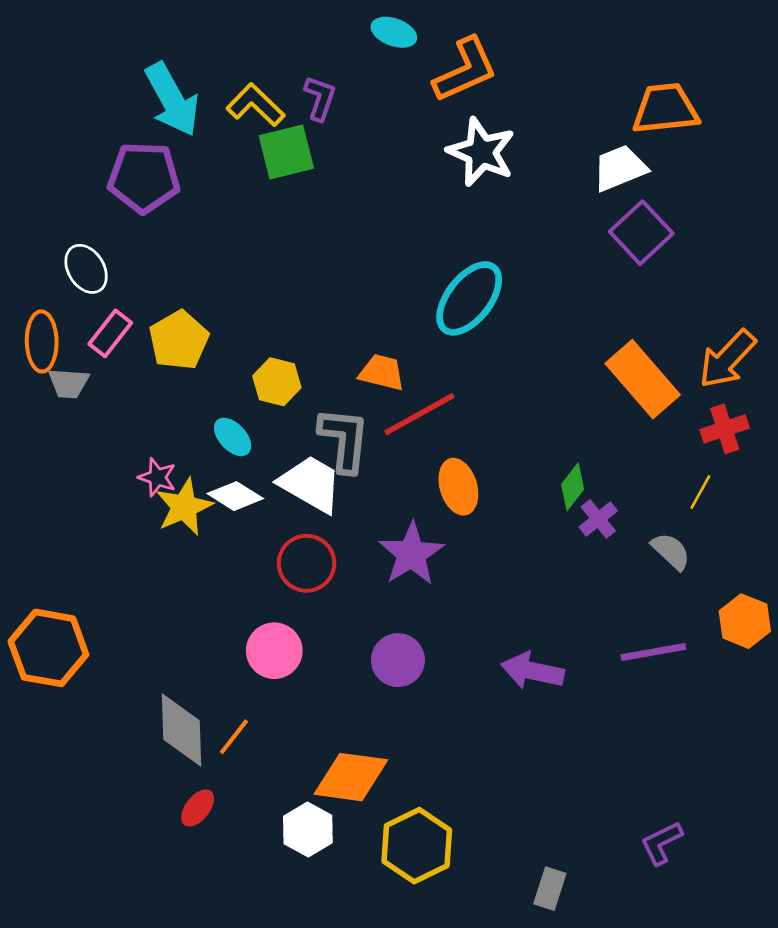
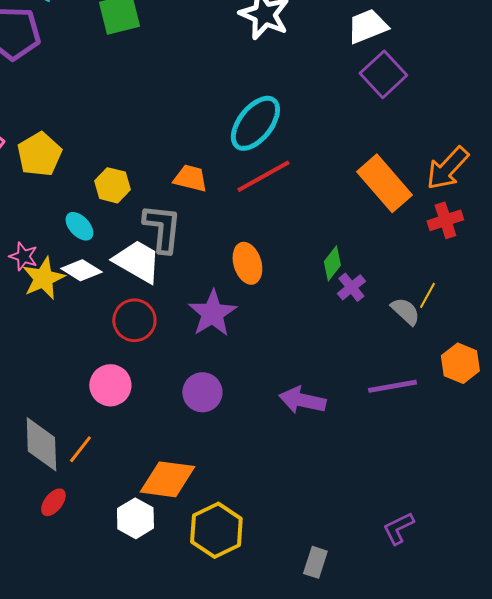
red line: (419, 414) -> (263, 176), moved
yellow line: (700, 492) -> (427, 295), moved

